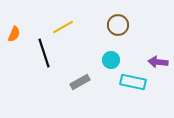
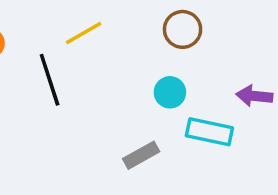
gray rectangle: (80, 82) -> (141, 155), moved

